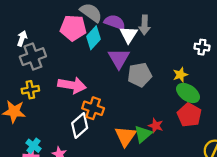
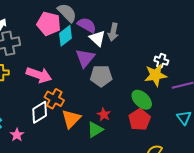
white triangle: (129, 35) -> (97, 38), turned -30
yellow star: (180, 75) -> (156, 75), moved, size x1.6
red star: (156, 126) -> (104, 115), moved
orange triangle: (125, 136) -> (71, 119), moved

